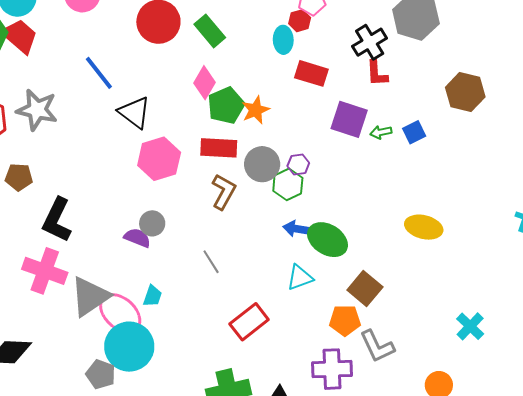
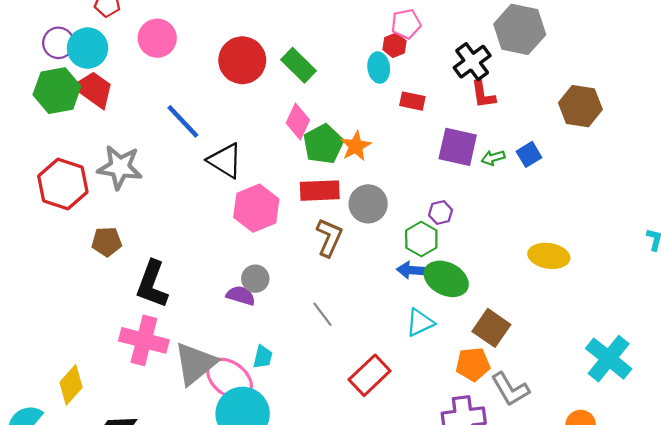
red rectangle: (311, 73) -> (412, 101), size x0.7
purple hexagon: (298, 165) -> (441, 213), moved
green hexagon: (288, 184) -> (421, 239), moved
cyan cross: (470, 326) -> (609, 359), size x1.5

